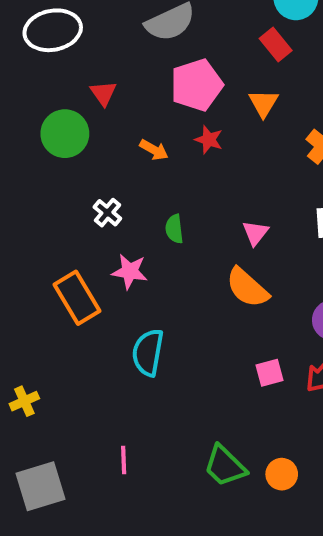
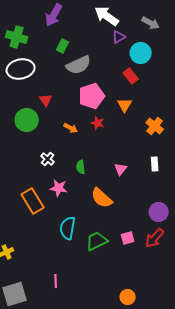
orange semicircle: (247, 288) -> (102, 198), moved
green trapezoid: (225, 466) -> (97, 241), moved, turned 110
orange circle: (282, 474) -> (128, 297), moved

